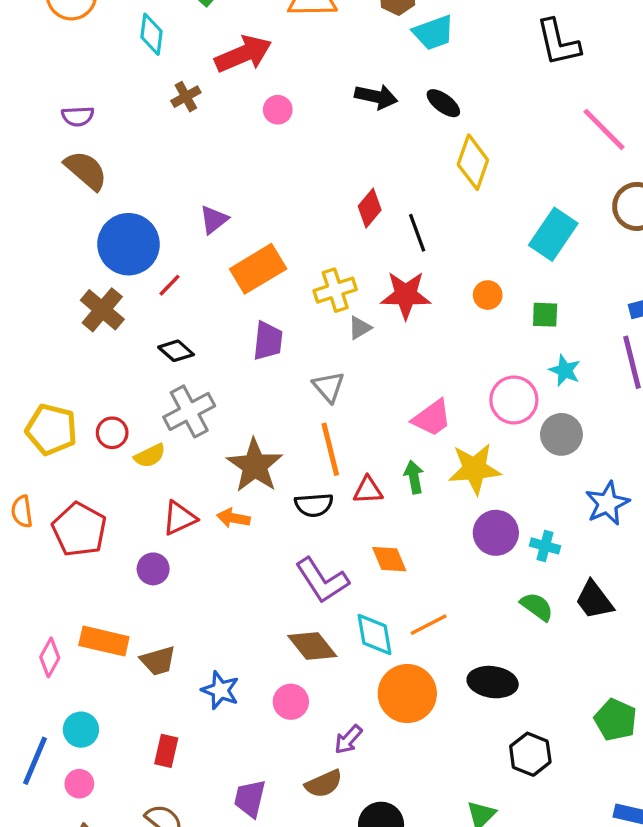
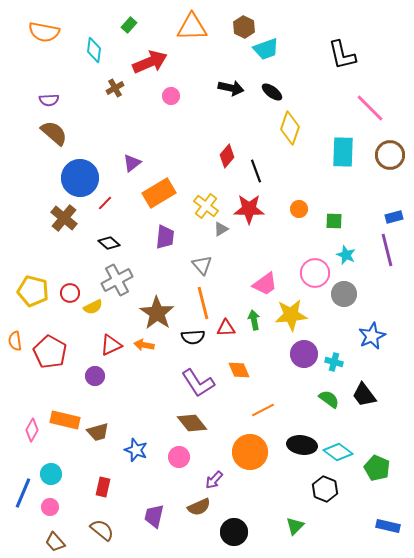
cyan rectangle: (553, 234) -> (343, 152), moved, turned -32
yellow cross: (335, 290) -> (206, 206), turned -35
cyan diamond: (375, 634) -> (338, 452), moved, turned -44

